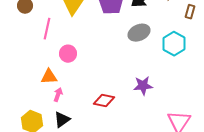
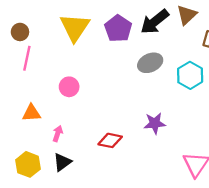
pink line: (47, 29) -> (27, 58), moved
orange triangle: (49, 77) -> (31, 113), moved

